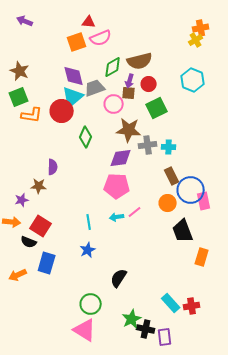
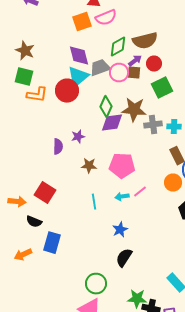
purple arrow: (130, 81) -> (135, 61), turned -144
green square: (19, 97) -> (24, 77), turned 36
pink circle: (114, 104) -> (119, 73), moved
green diamond: (86, 137) -> (106, 107), moved
purple diamond: (121, 158) -> (112, 123), moved
brown star: (39, 186) -> (89, 166), moved
purple star: (22, 200) -> (78, 137), moved
red square: (41, 226) -> (45, 193), moved
blue star: (88, 250) -> (120, 230), moved
green star: (132, 319) -> (137, 299), turned 30

